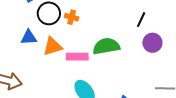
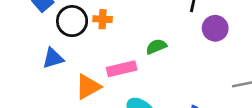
orange triangle: (53, 46) -> (88, 87), moved
green semicircle: (106, 46) -> (156, 47), size x0.6

